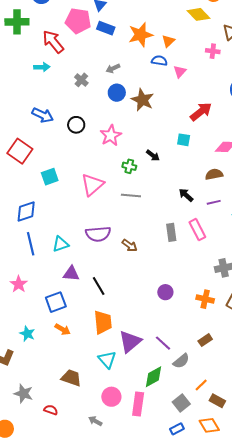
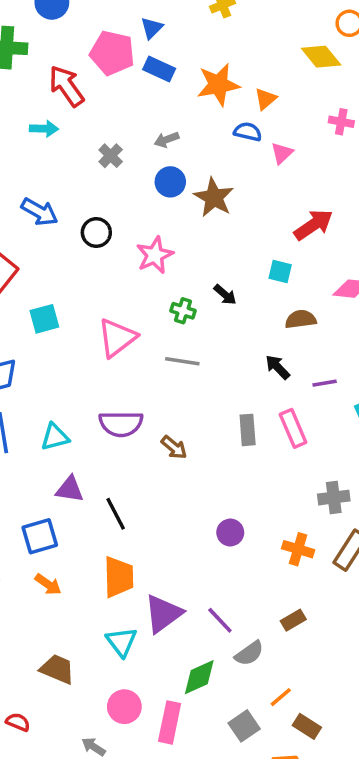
brown semicircle: (214, 174) -> (301, 319), moved

